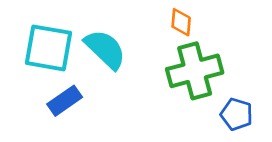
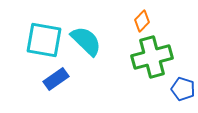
orange diamond: (181, 22) -> (142, 21), turned 40

